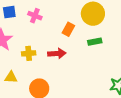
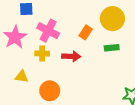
pink cross: (35, 16) -> (48, 31), moved, size x1.5

